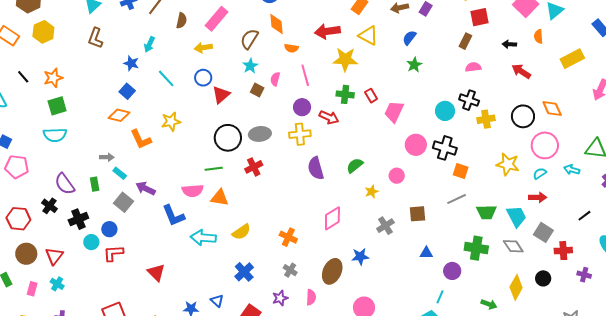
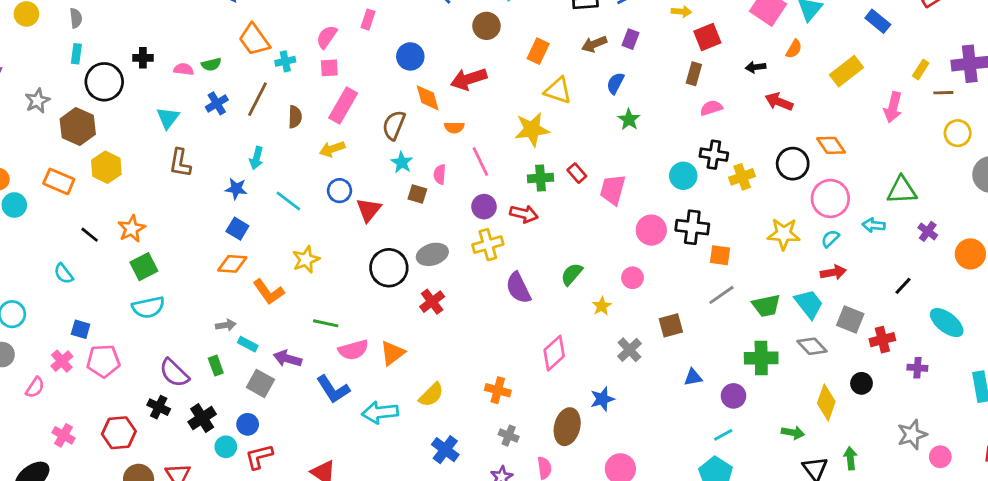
red arrow: (327, 31) -> (469, 79), moved
orange semicircle: (538, 36) -> (794, 49), turned -136
green line: (214, 169) -> (326, 323), moved, turned 30
orange triangle: (220, 198) -> (392, 353), turned -36
cyan line: (440, 297) -> (723, 435), turned 48

